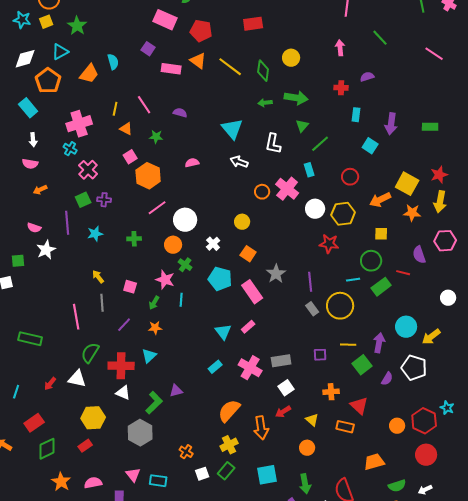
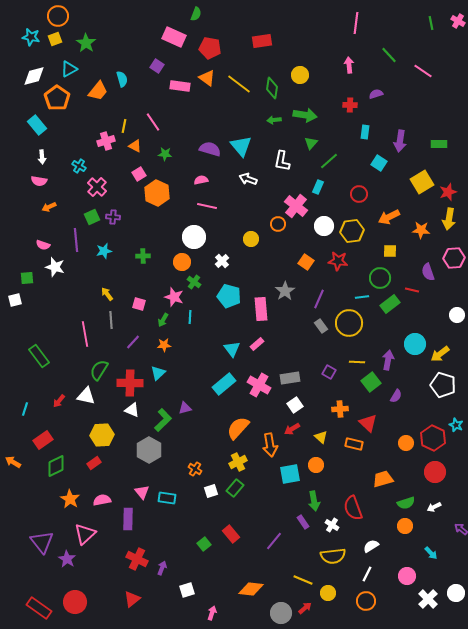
pink line: (434, 54) -> (423, 71), moved
purple semicircle: (180, 113) -> (210, 149), moved, size x1.5
pink cross: (79, 124) -> (106, 141), moved, size x0.7
cyan rectangle: (309, 170) -> (318, 187), turned 40
yellow square: (407, 184) -> (422, 182), moved, turned 30
orange circle: (262, 192) -> (278, 224), moved
pink line: (157, 208) -> (207, 206), moved, turned 48
white star: (46, 250) -> (55, 267), turned -30
orange square: (248, 254) -> (306, 262), moved
purple line: (310, 282) -> (319, 299), turned 30
pink rectangle: (252, 292) -> (261, 309), turned 30
green rectangle: (30, 339) -> (39, 356), turned 40
purple square: (320, 355) -> (329, 372), turned 32
cyan rectangle: (215, 367) -> (224, 384), size x1.6
white pentagon: (414, 368) -> (443, 385), moved
cyan square: (267, 475) -> (290, 474), moved

